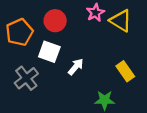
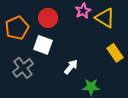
white arrow: (76, 67) -> (71, 67), moved
yellow rectangle: (125, 71) -> (115, 53), moved

